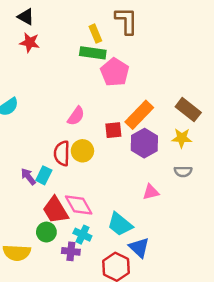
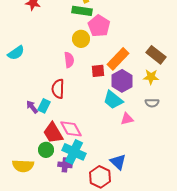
pink semicircle: (76, 116) -> (69, 60), turned -42
yellow circle: (82, 151) -> (81, 39), moved
cyan trapezoid: (120, 224) -> (113, 100), moved
cyan cross: (82, 235) -> (74, 152), size x1.6

